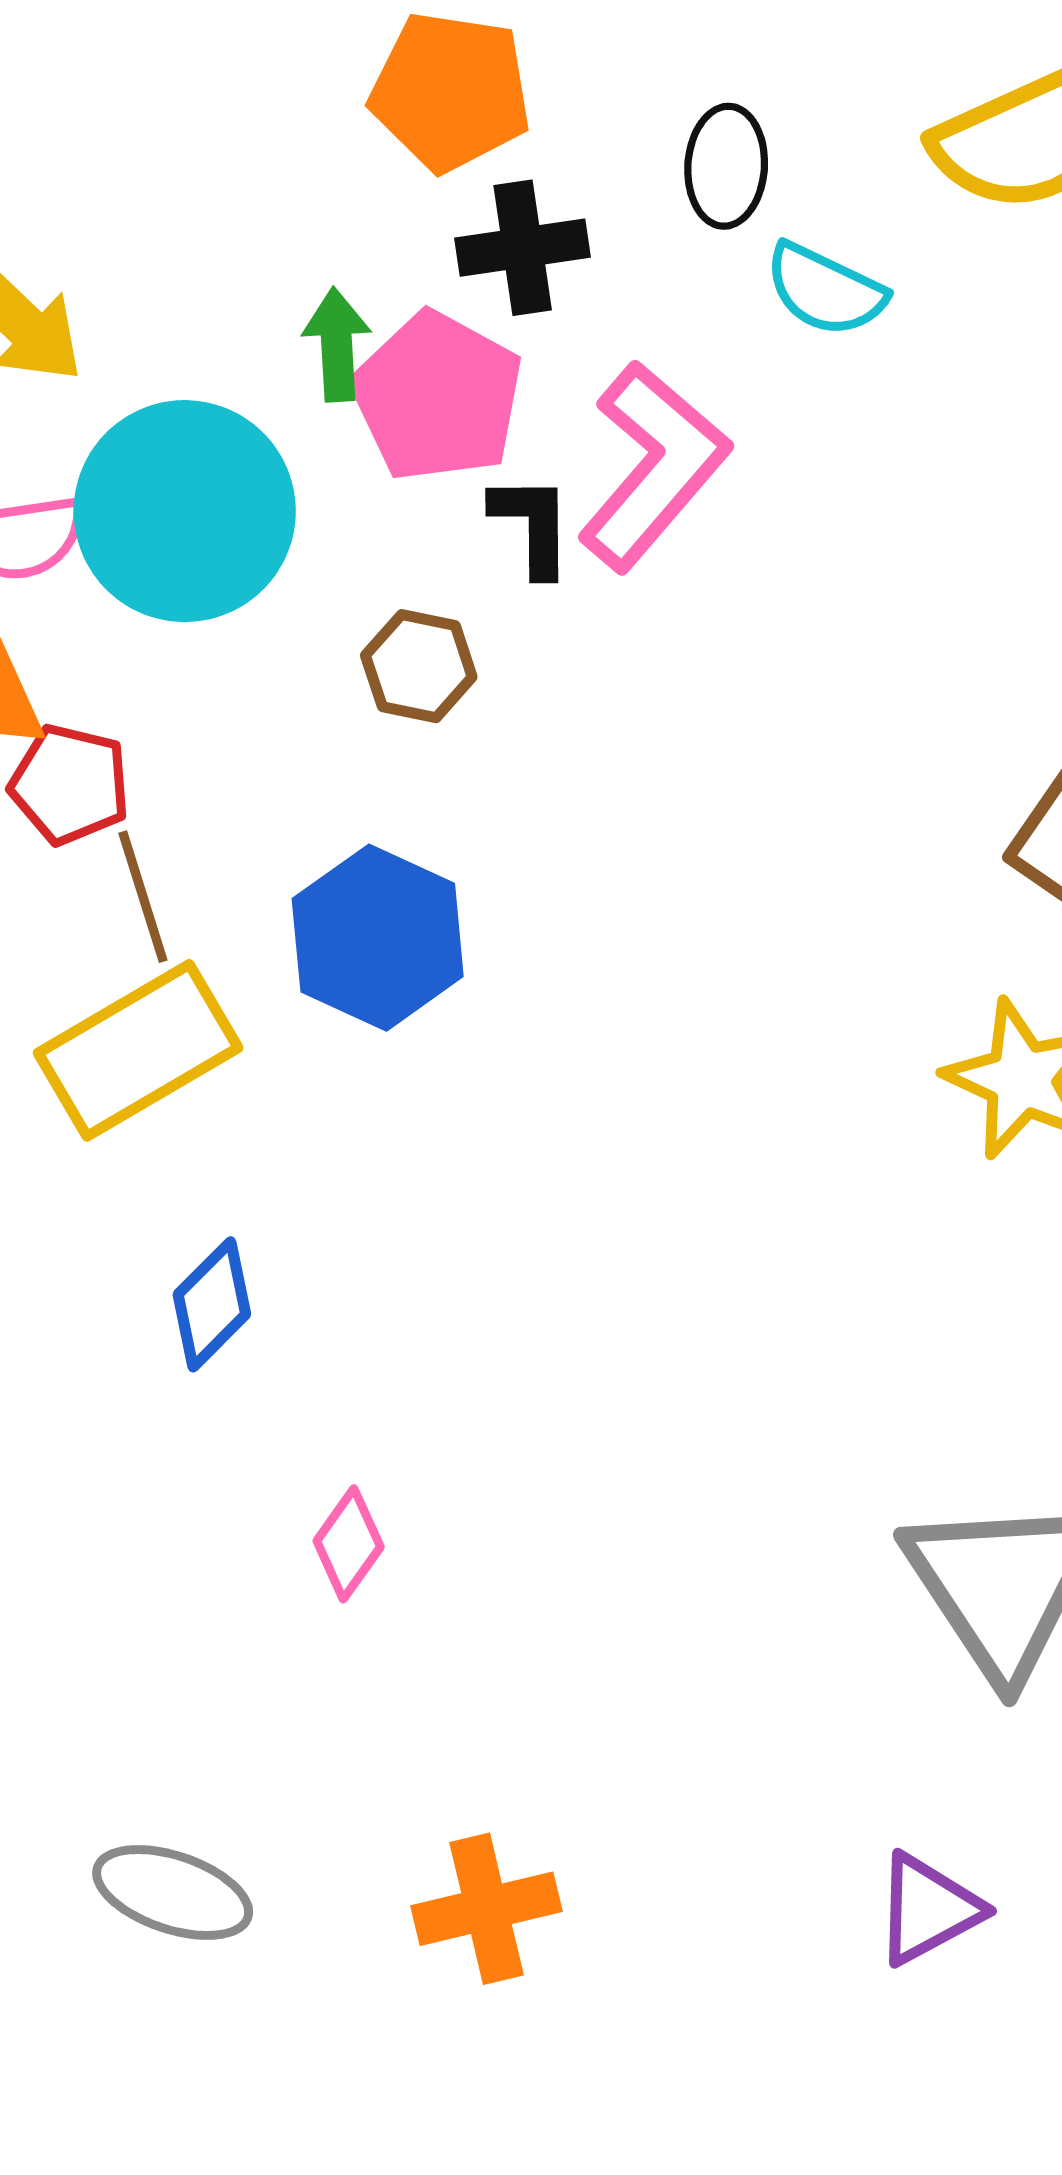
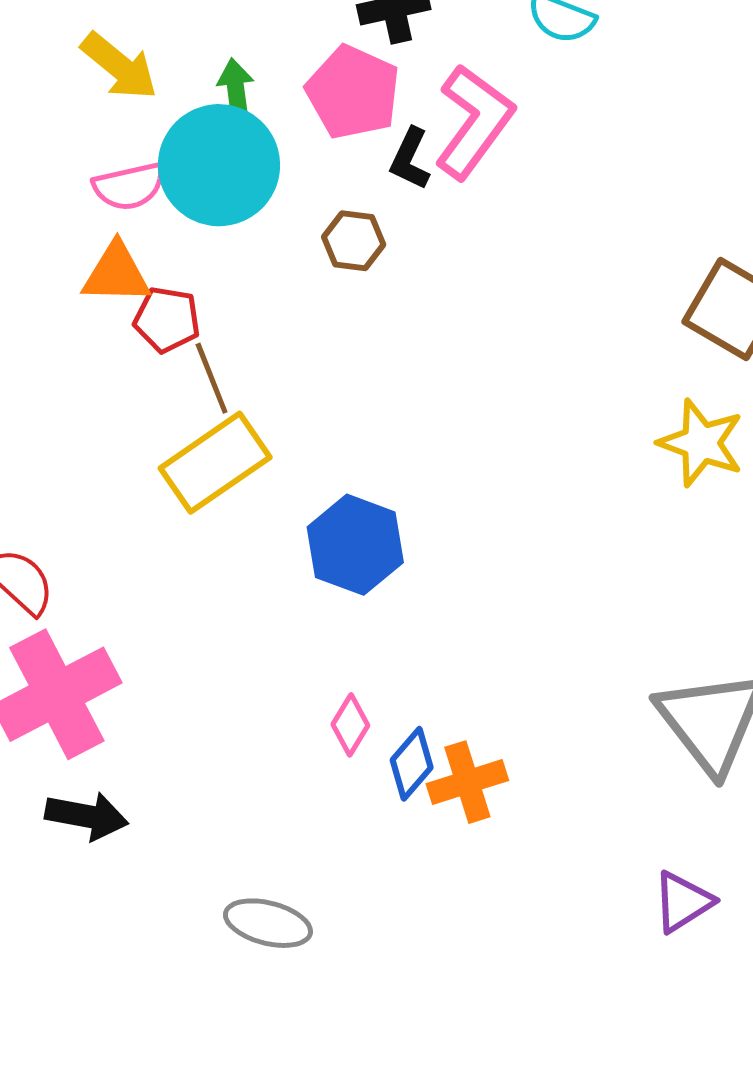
green arrow: (337, 345) -> (236, 89), moved
black L-shape: (532, 525) -> (410, 159), turned -150
blue hexagon: (378, 938) -> (355, 545), moved
blue diamond: (212, 1304) -> (412, 764), moved
orange cross: (487, 1909) -> (467, 782), moved

